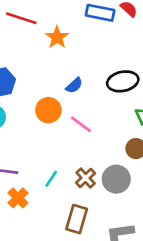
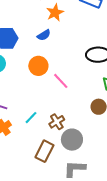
blue semicircle: (74, 85) -> (44, 35), moved
gray circle: (116, 179) -> (72, 140), moved

